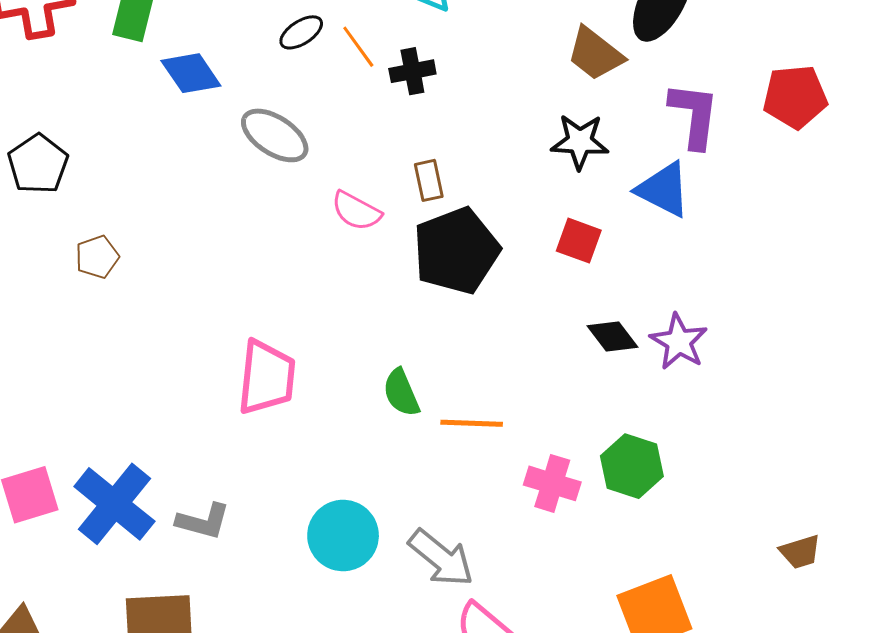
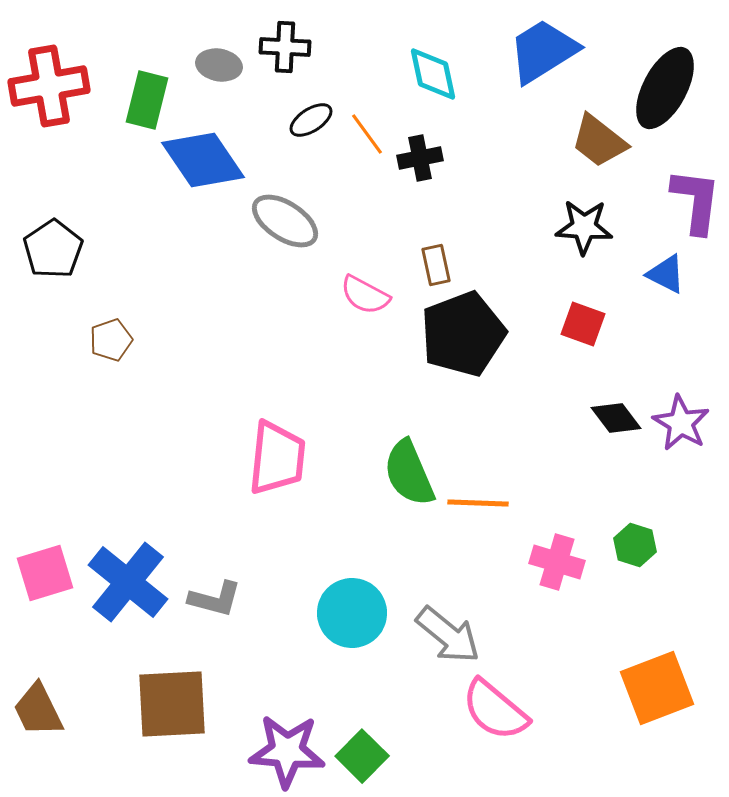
blue diamond: (191, 73) -> (203, 160), size x1.4
blue triangle: (663, 190) -> (666, 274), size x0.7
green semicircle: (401, 393) -> (409, 473), size x1.4
green hexagon: (632, 466) -> (635, 545), size x0.7

